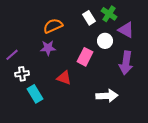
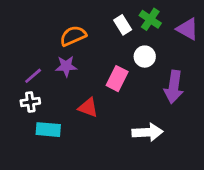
purple triangle: (126, 30) -> (187, 29), moved
purple line: (12, 55) -> (33, 76), moved
cyan rectangle: (35, 94) -> (48, 130), turned -54

